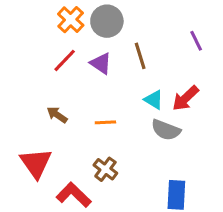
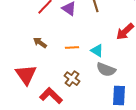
cyan triangle: (154, 100) -> (97, 51), moved
gray semicircle: (166, 130) -> (106, 70), moved

